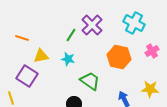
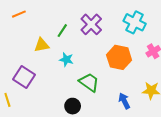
green line: (71, 35) -> (62, 31), moved
orange line: (22, 38) -> (19, 14), moved, turned -40
yellow triangle: (41, 56) -> (42, 45), moved

